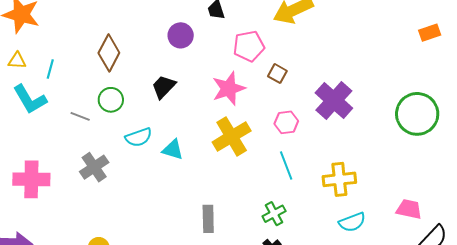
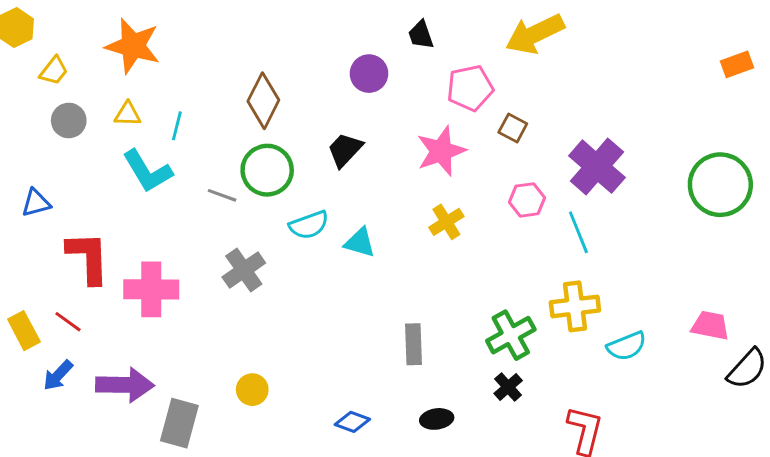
green circle: (111, 100) -> (267, 170), size x1.4
yellow cross: (232, 136) -> (446, 222), size x0.6
cyan line: (286, 165) -> (578, 232), moved
yellow cross: (339, 179) -> (575, 306), moved
green cross: (274, 214) -> (511, 335), size x1.4

